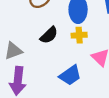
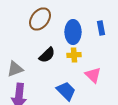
blue trapezoid: (70, 75) -> (66, 91), turned -100

